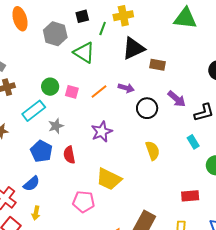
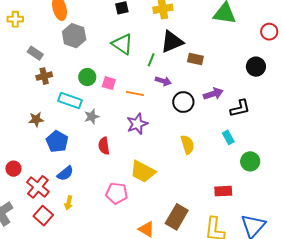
green line: (103, 29) -> (151, 60), moved
gray hexagon: (55, 34) -> (74, 36), moved
orange line: (99, 91) -> (135, 93), moved, turned 48
purple arrow: (177, 99) -> (213, 94), turned -60
cyan rectangle: (34, 111) -> (70, 101), turned 55
blue pentagon: (41, 151) -> (57, 142), moved

